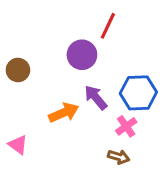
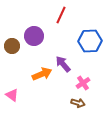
red line: (108, 26) -> (61, 15), moved
purple circle: (82, 55) -> (34, 36), moved
blue hexagon: (138, 93) -> (90, 41), moved

